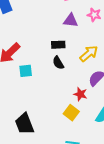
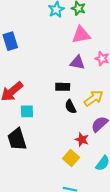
black semicircle: (58, 63) -> (70, 107), moved
black trapezoid: (24, 124) -> (17, 139), moved

